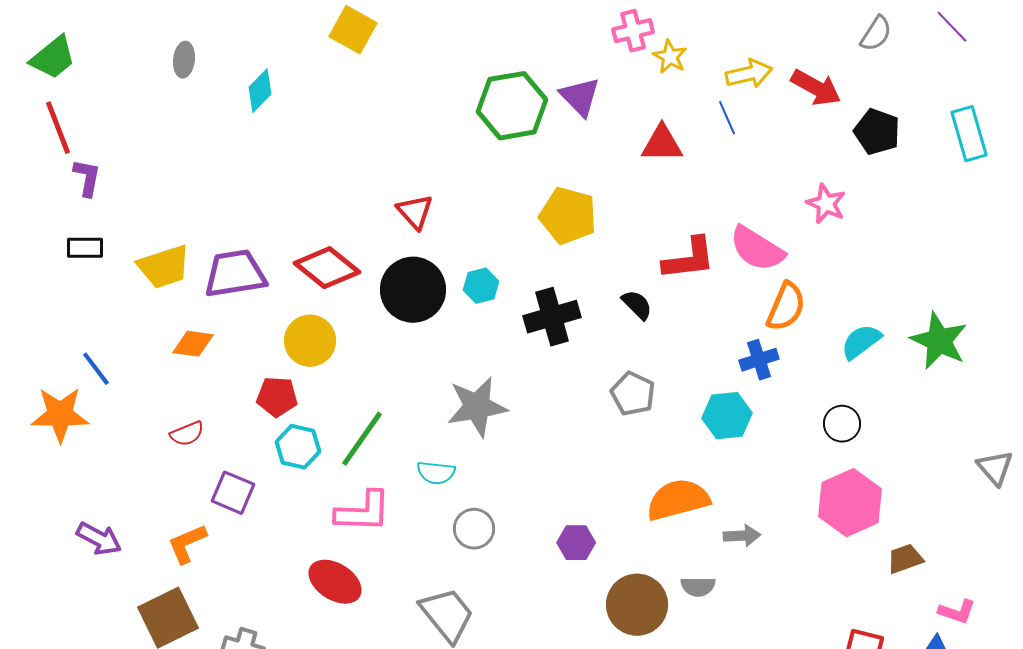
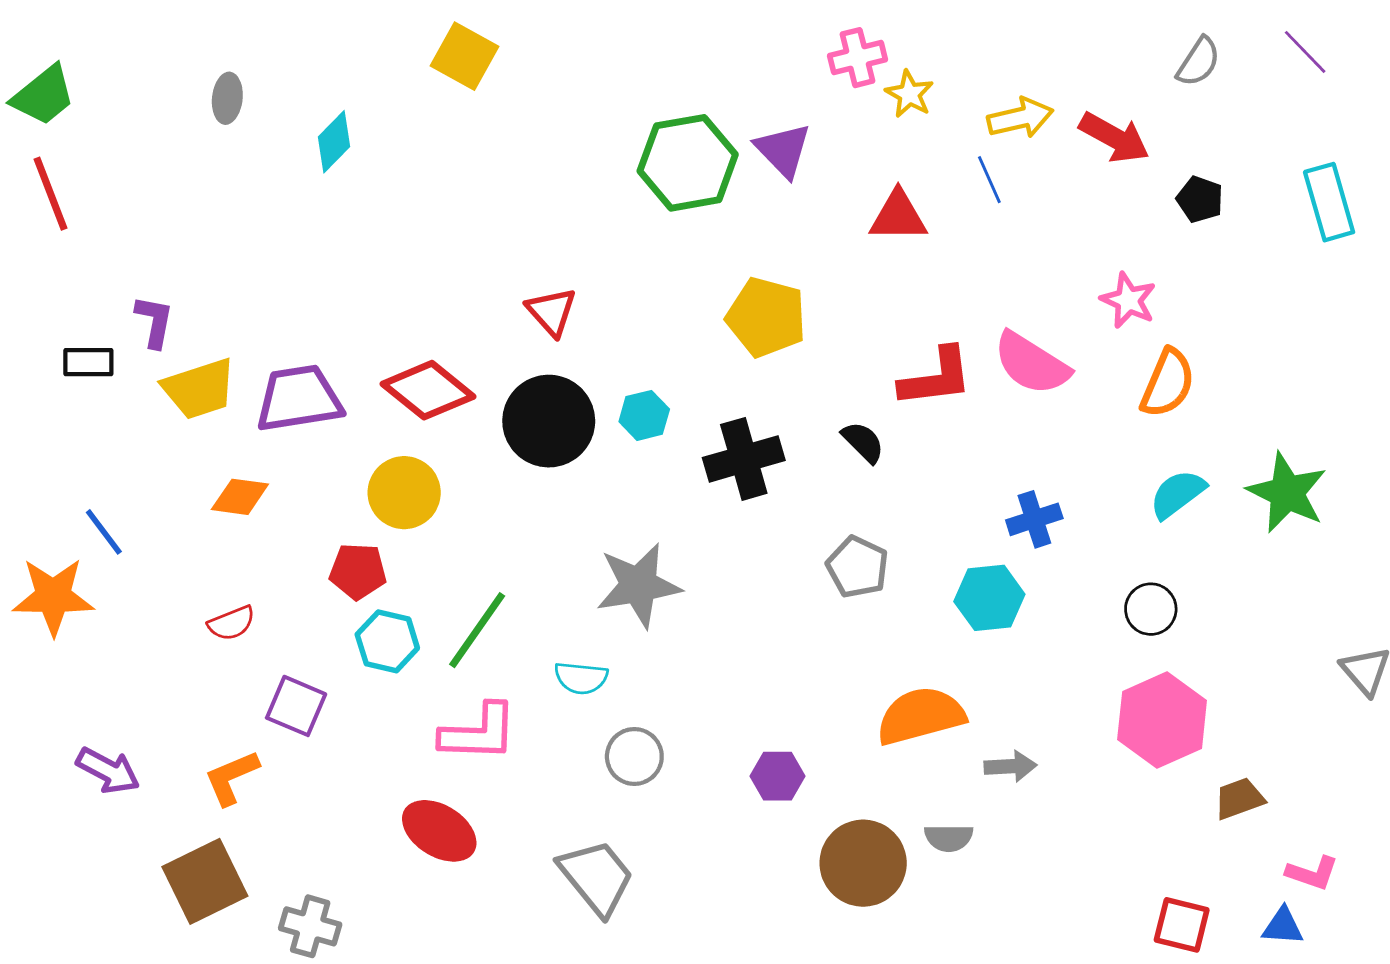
black pentagon: (877, 132) -> (1200, 199), size x0.7
purple L-shape: (87, 178) -> (154, 321), moved
orange semicircle: (786, 307) -> (1168, 383), moved

